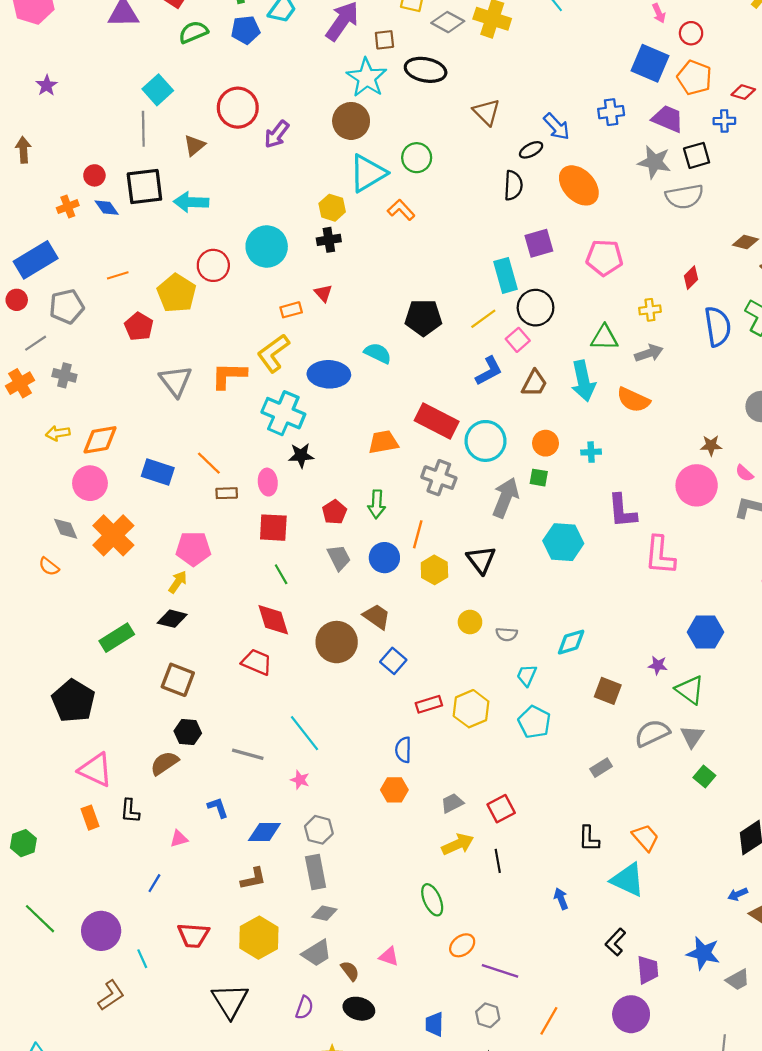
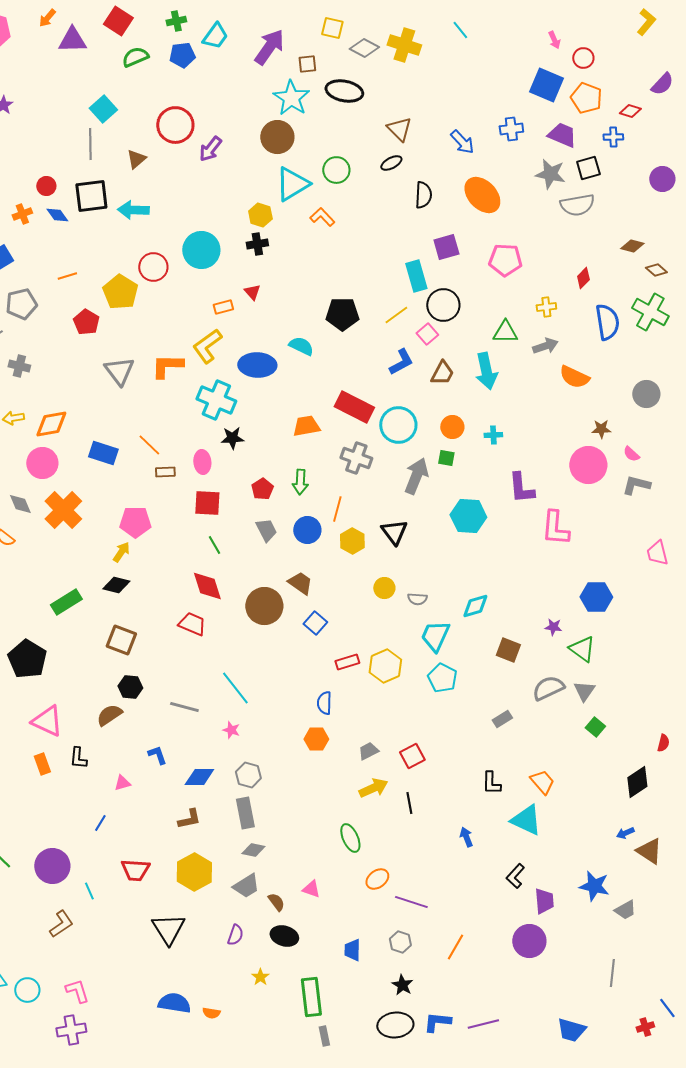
black ellipse: (531, 150) -> (391, 163), moved
orange semicircle: (633, 400) -> (574, 377), moved
cyan trapezoid: (527, 675) -> (435, 636), size x1.6

